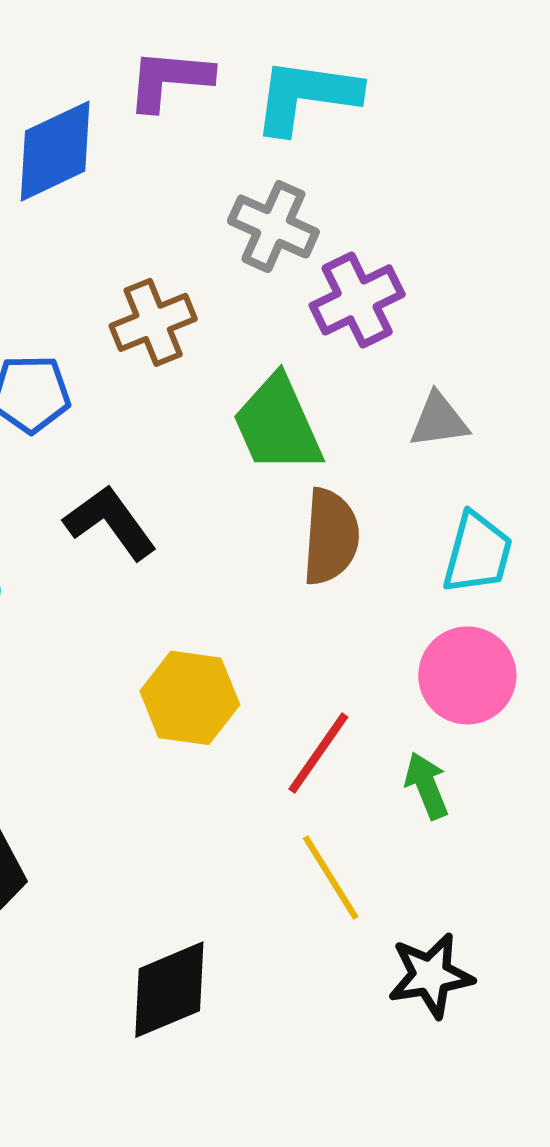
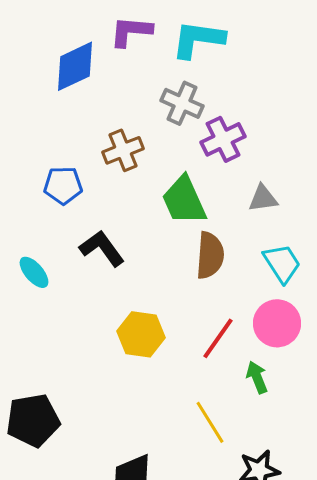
cyan trapezoid: (478, 553) -> (282, 263), turned -48
red line: (318, 753) -> (218, 338), moved

